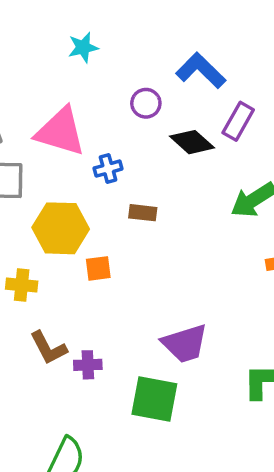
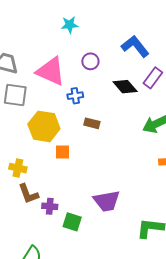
purple circle: (146, 103) -> (90, 61), moved
yellow cross: (22, 285) -> (18, 168), moved
green square: (154, 399) -> (72, 222), moved, size x0.7

